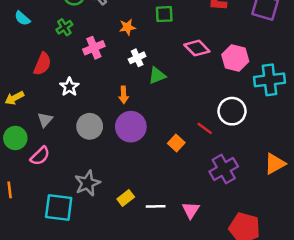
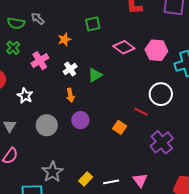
white cross: (137, 58) -> (70, 69), moved
purple circle: (131, 127) -> (80, 120), size x0.7

